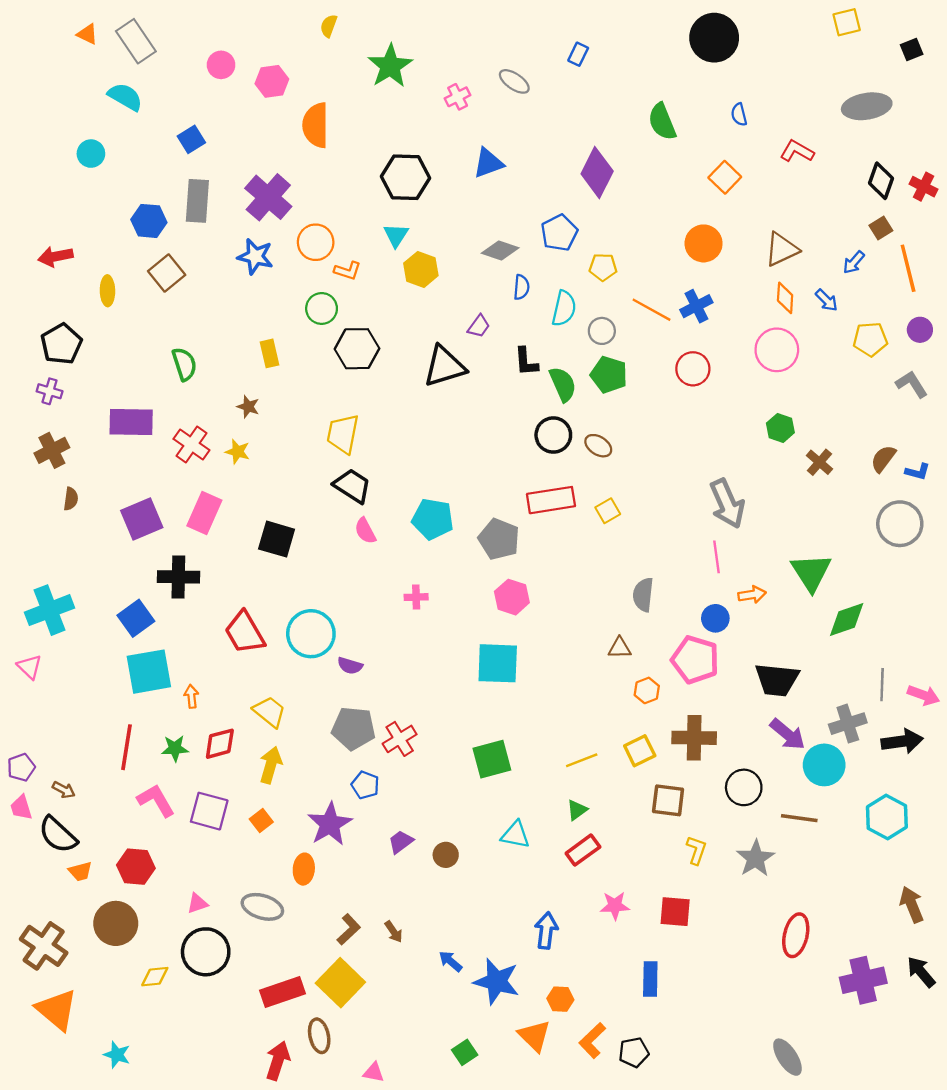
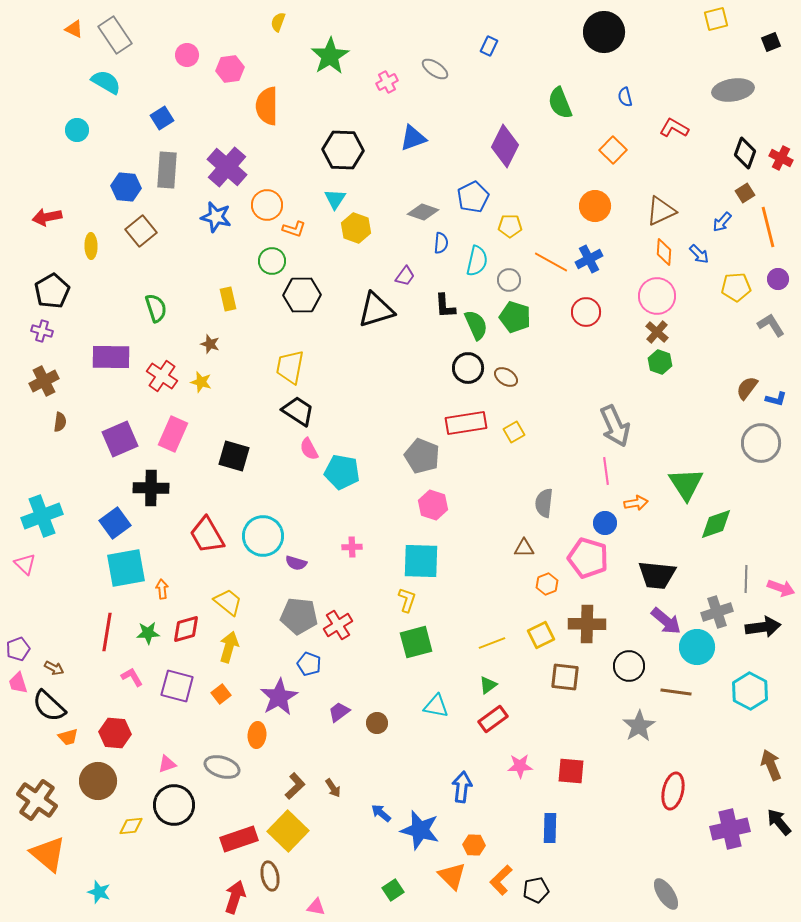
brown cross: (819, 462) -> (657, 332), moved
cyan pentagon: (433, 519) -> (342, 472), moved
pink cross: (416, 597) -> (352, 547), moved
pink L-shape: (156, 800) -> (132, 677), size x0.7
yellow L-shape: (696, 850) -> (407, 600), moved

